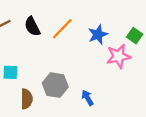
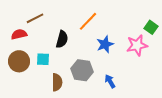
black semicircle: (32, 26) -> (62, 39), moved, turned -138
blue star: (98, 34) -> (105, 44), moved

